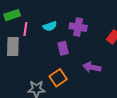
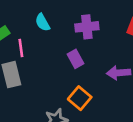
cyan semicircle: (50, 26) -> (42, 22), moved, turned 96

